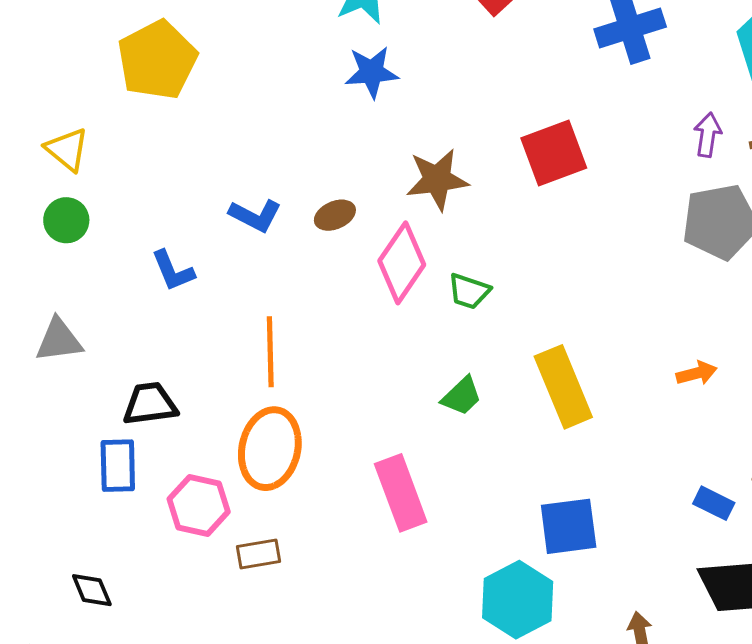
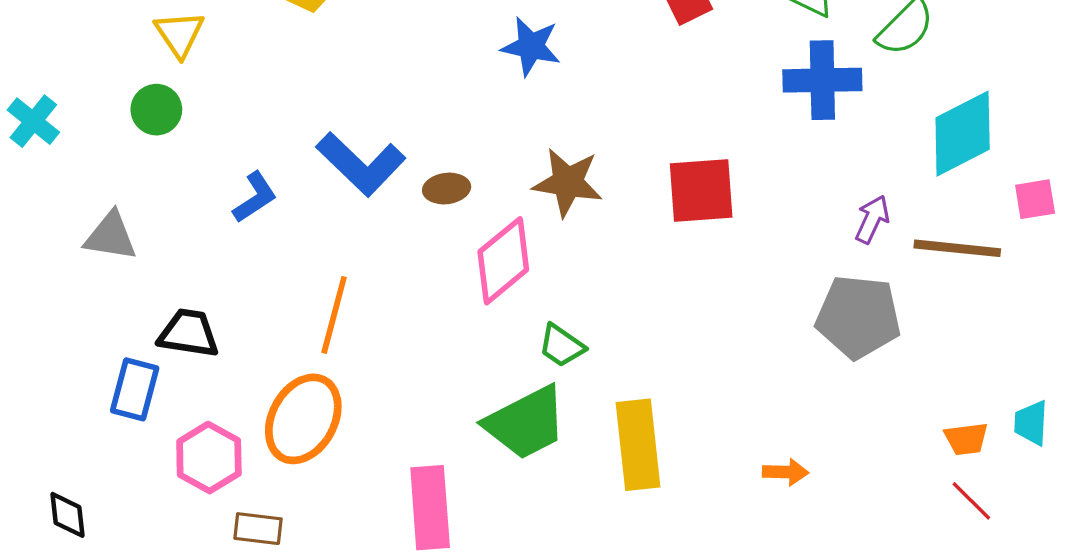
blue L-shape: (255, 216) -> (361, 164), size x1.5
blue L-shape: (173, 271) -> (255, 197), turned -117
green trapezoid: (469, 291) -> (562, 346), moved
green trapezoid: (462, 396) -> (526, 423), size x1.8

